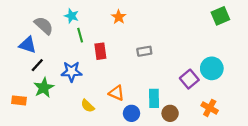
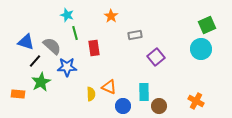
green square: (220, 16) -> (207, 25), moved
gray semicircle: (44, 26) -> (52, 46), moved
gray rectangle: (144, 51) -> (135, 35), moved
cyan circle: (212, 68) -> (201, 49), moved
purple square: (189, 79) -> (156, 57), moved
yellow semicircle: (88, 106) -> (91, 94), moved, turned -136

